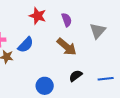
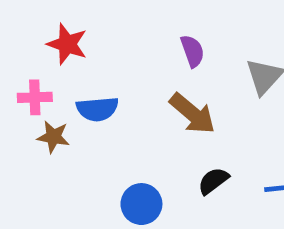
red star: (38, 16) -> (67, 44), moved
blue semicircle: (26, 45) -> (97, 109), turned 42

